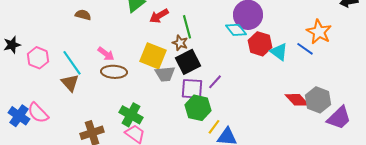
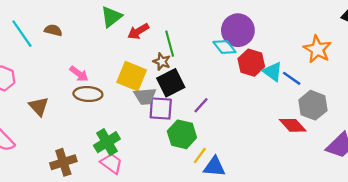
blue line: (305, 49) -> (292, 78), moved
cyan line: (72, 63) -> (22, 34), moved
purple square: (192, 89) -> (161, 109), moved
gray hexagon: (318, 100) -> (313, 105), moved
green cross: (131, 115) -> (107, 142), turned 30

